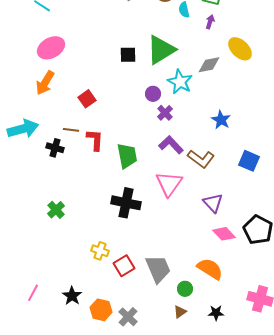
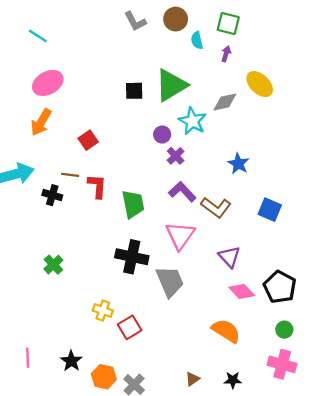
gray trapezoid: (158, 269) -> (170, 281), moved
green circle: (185, 289) -> (284, 330), moved
pink line: (33, 293) -> (28, 358), turned -30

